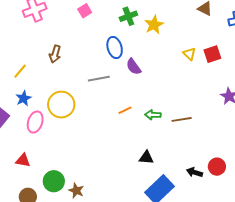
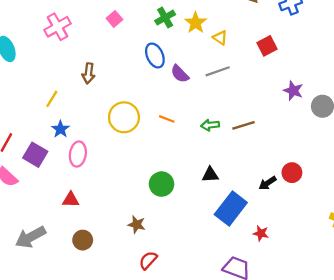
yellow triangle: (189, 54) -> (220, 38), moved
gray line: (99, 79) -> (218, 71), moved
yellow circle: (61, 105) -> (124, 117), moved
orange line: (125, 110) -> (167, 119), moved, turned 56
black arrow: (195, 172) -> (268, 183), turned -42
green circle: (54, 181) -> (162, 184), moved

